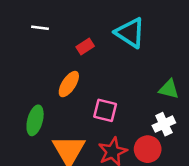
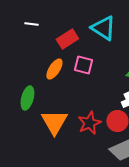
red rectangle: (85, 47) -> (67, 39), size x1.5
pink square: (105, 110) -> (83, 65), moved

